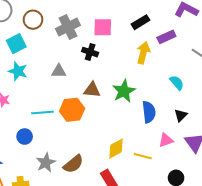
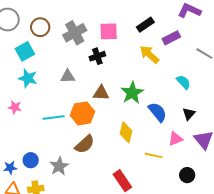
black cross: (90, 52) -> (97, 56), turned -35
yellow arrow: (143, 53) -> (149, 54), turned -60
blue semicircle: (149, 112) -> (158, 112), turned -30
blue circle: (25, 137) -> (31, 160), moved
yellow diamond: (116, 149) -> (126, 132), moved, turned -45
brown semicircle: (73, 164) -> (85, 144), moved

